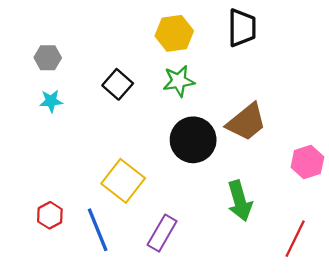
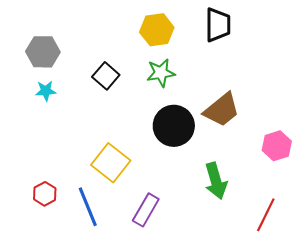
gray hexagon: (48, 58) -> (43, 52), size x1.4

